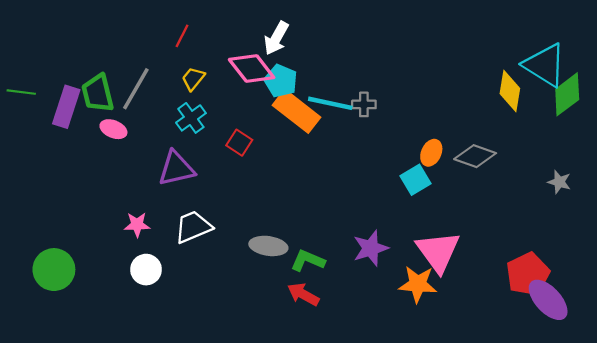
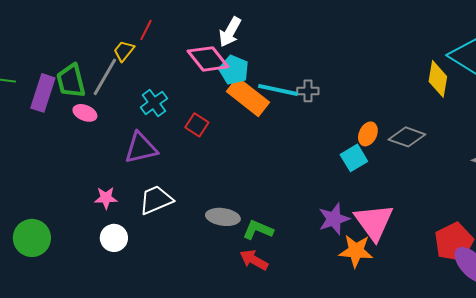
yellow trapezoid: (193, 79) -> (124, 51), moved
purple star: (371, 248) -> (334, 219), moved

